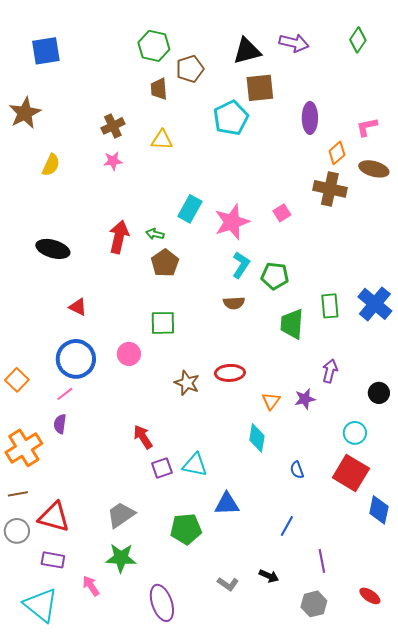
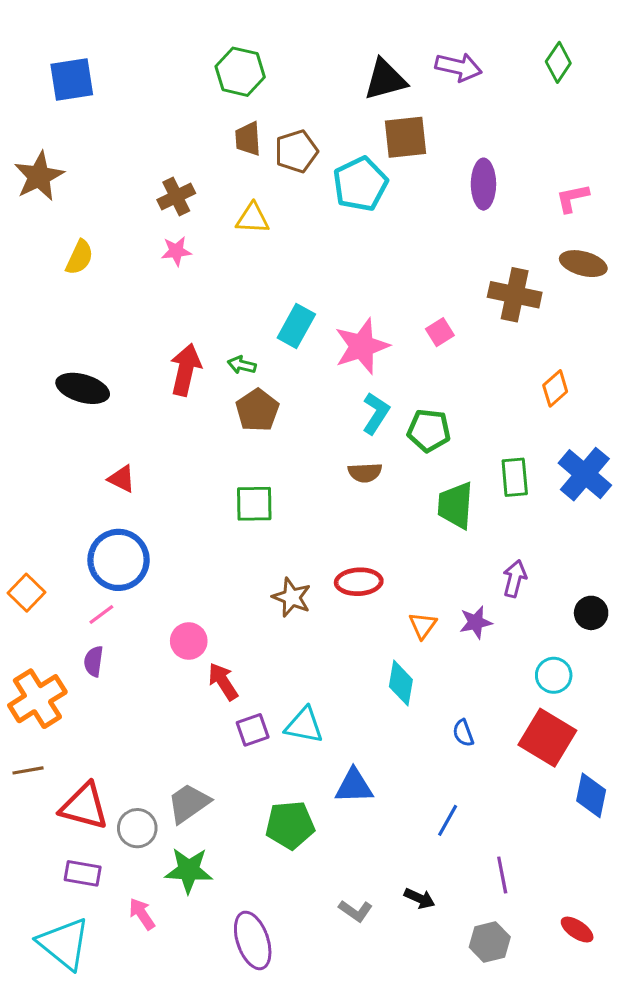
brown pentagon: (190, 69) -> (296, 151), moved
orange diamond: (337, 153) -> (555, 388), moved
pink circle: (129, 354) -> (189, 641), moved
gray circle: (17, 531) -> (137, 828), moved

